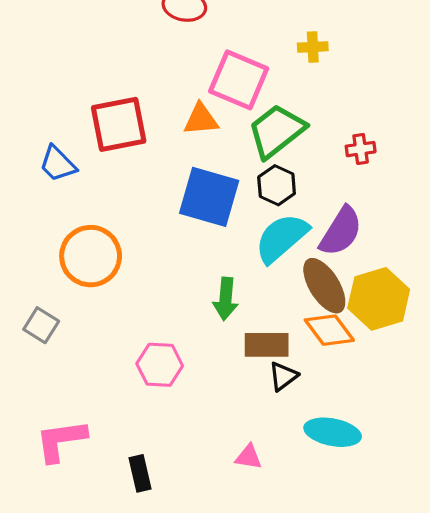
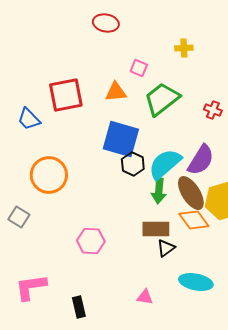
pink square: (239, 80) -> (139, 68), size x0.5
red cross: (361, 149) -> (213, 110), turned 30
black hexagon: (277, 185) -> (133, 164), moved
green arrow: (226, 299) -> (159, 191), moved

